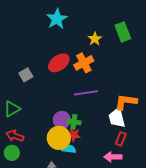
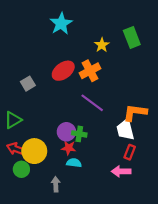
purple line: (86, 93) -> (92, 103), turned 45
red star: (74, 135) -> (69, 148), moved
yellow circle: (59, 138) -> (34, 151), moved
green circle: (12, 153) -> (21, 169), moved

